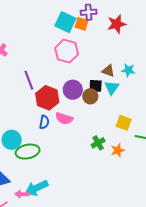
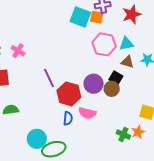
pink hexagon: (67, 51) -> (104, 44), moved
black square: (96, 86) -> (116, 78), turned 32
cyan triangle: (112, 88) -> (126, 44), moved, turned 49
green cross: (98, 143) -> (123, 134), turned -32
orange star: (118, 150) -> (138, 132), moved

